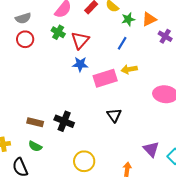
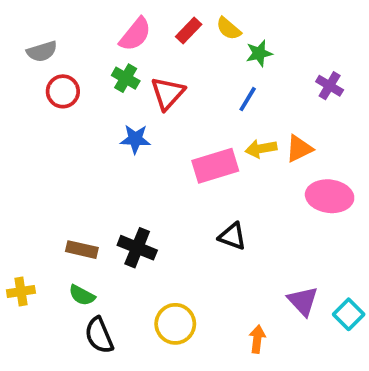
gray semicircle: (23, 18) -> (42, 51), moved
orange triangle: (149, 19) -> (299, 149), moved
blue star: (80, 64) -> (135, 139), moved
black triangle: (114, 115) -> (232, 236), turned -35
black semicircle: (20, 167) -> (99, 335), moved

